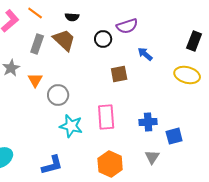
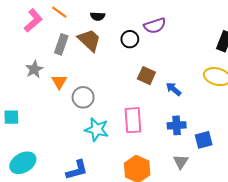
blue arrow: (145, 54) -> (173, 89), moved
brown square: (119, 74) -> (146, 76), turned 36

